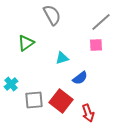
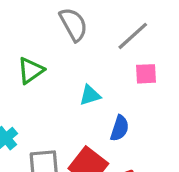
gray line: (101, 22) -> (133, 36), moved
blue semicircle: (80, 78) -> (120, 128), turned -35

